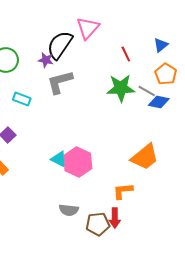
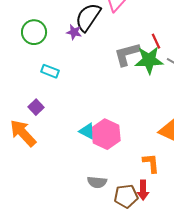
red line: (126, 54) -> (156, 41), moved
gray L-shape: (60, 82) -> (127, 54), moved
orange L-shape: (123, 191) -> (151, 163), turned 90

